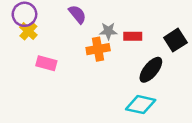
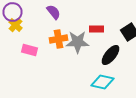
gray star: (108, 31) -> (78, 42), moved, size x1.6
orange cross: (98, 49) -> (58, 39), moved

